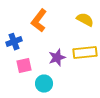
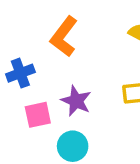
purple star: (57, 58) -> (76, 101), moved, turned -30

